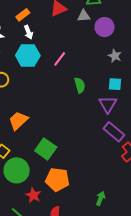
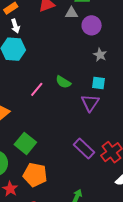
pink line: (60, 59) -> (37, 89), moved
green semicircle: (80, 85) -> (63, 82), turned 133
purple rectangle: (114, 132) -> (84, 148), moved

